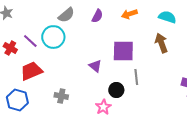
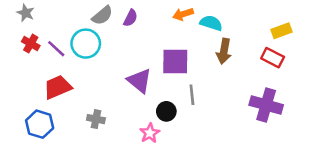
purple semicircle: (97, 16) -> (130, 18), moved
cyan semicircle: (167, 17) -> (211, 23), moved
brown arrow: (161, 43) -> (224, 51), turned -150
red cross: (10, 48) -> (31, 44), moved
purple triangle: (95, 66) -> (139, 81), size x1.5

